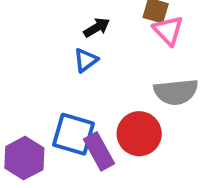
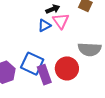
pink triangle: (168, 30) -> (61, 21), moved

